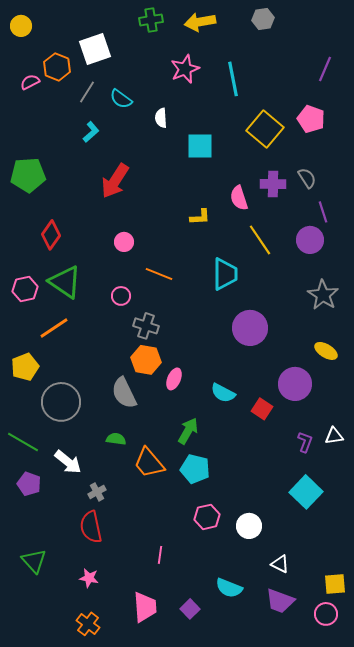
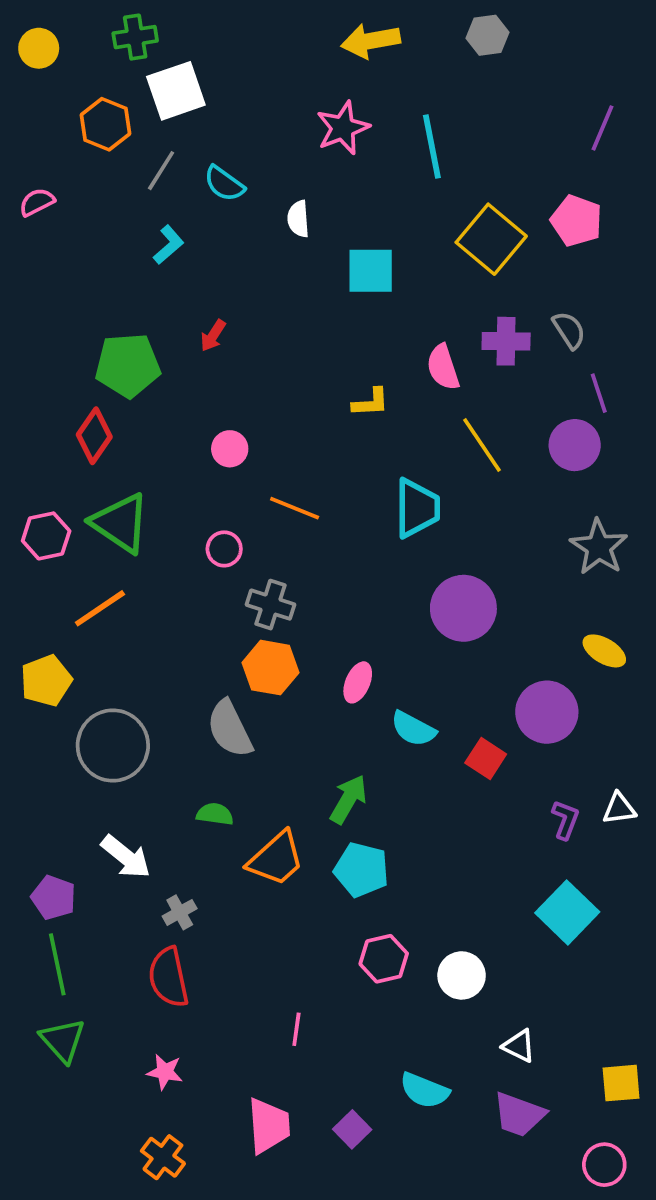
green cross: (151, 20) -> (135, 37), moved
pink semicircle: (30, 82) -> (37, 202), moved
green pentagon: (28, 175) -> (128, 365), moved
red arrow: (115, 181) -> (213, 336), size x0.5
pink ellipse: (174, 379) -> (358, 682), moved
green line: (23, 442) -> (57, 964), moved, turned 48
orange trapezoid: (149, 463) -> (276, 859), turned -92
pink circle: (326, 614) -> (604, 1165), moved

